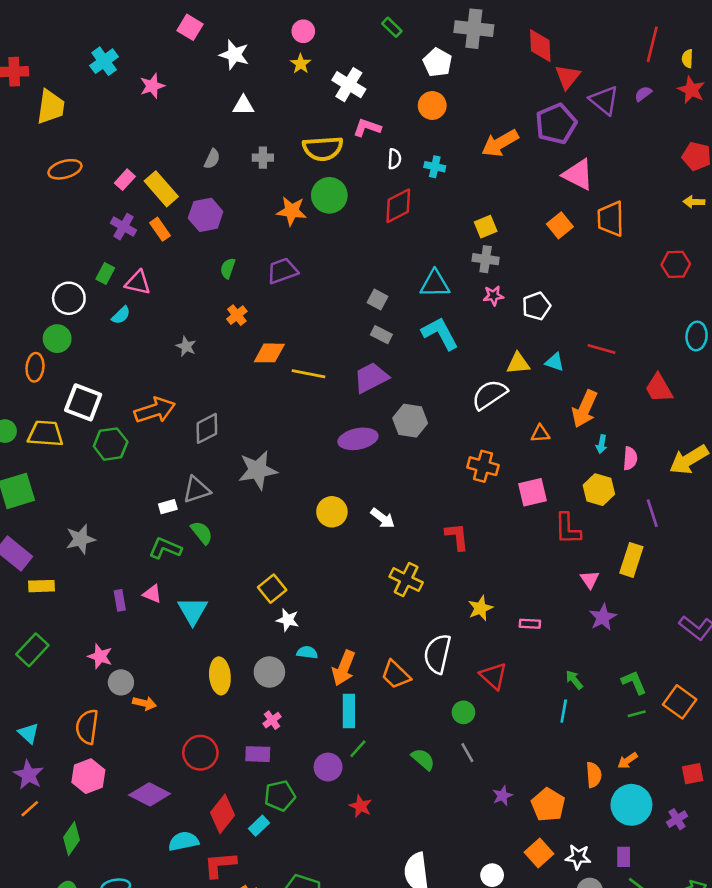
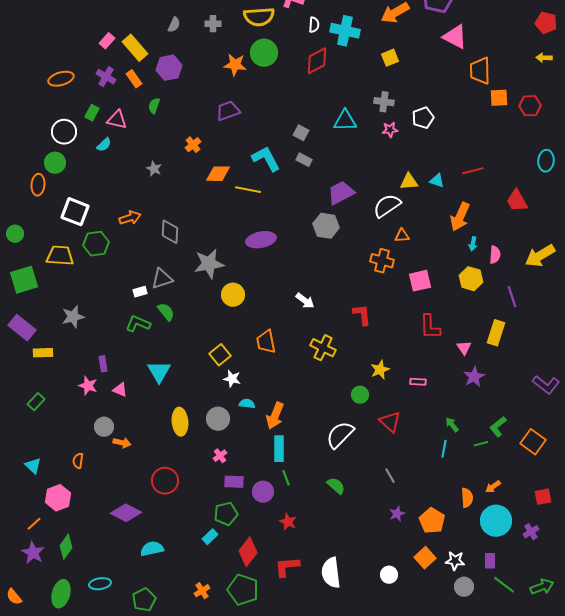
cyan cross: (435, 167) -> (345, 31), size x1.8
orange ellipse: (65, 169) -> (61, 79), moved
orange square: (560, 225) -> (499, 98), moved, turned 36
yellow square: (486, 227) -> (390, 58), moved
green semicircle: (228, 268) -> (154, 106), moved
white pentagon: (536, 306) -> (423, 118), moved
cyan L-shape: (440, 333) -> (266, 159), moved
red line: (601, 349) -> (473, 171), turned -30
purple trapezoid: (371, 378) -> (341, 193), moved
orange arrow: (155, 410) -> (130, 218), size x0.7
gray diamond: (207, 428) -> (170, 232), turned -60
yellow trapezoid: (45, 434) -> (60, 256), moved
orange triangle: (540, 434) -> (402, 236), moved
purple ellipse: (358, 439) -> (261, 240), moved
yellow circle: (332, 512) -> (233, 295), moved
red L-shape: (568, 529) -> (430, 327), moved
pink triangle: (152, 594) -> (120, 390), moved
green rectangle: (32, 650) -> (36, 402), size x0.7
white semicircle: (437, 654) -> (340, 435), moved, turned 32
pink star: (100, 656) -> (88, 386), moved
orange trapezoid: (396, 675) -> (266, 342), moved, turned 35
green L-shape: (634, 682) -> (498, 427), turned -105
green circle: (463, 712) -> (360, 395), moved
green line: (637, 714) -> (481, 444), moved
orange semicircle: (87, 727) -> (78, 461), size x0.6
green line: (358, 749) -> (286, 478), turned -63
gray line: (467, 753) -> (390, 476), moved
purple rectangle: (258, 754) -> (234, 482), moved
purple star: (28, 775) -> (33, 553), moved
pink hexagon: (88, 776) -> (58, 498), moved
red diamond: (223, 814) -> (248, 552), moved
red L-shape: (220, 865) -> (287, 567), moved

